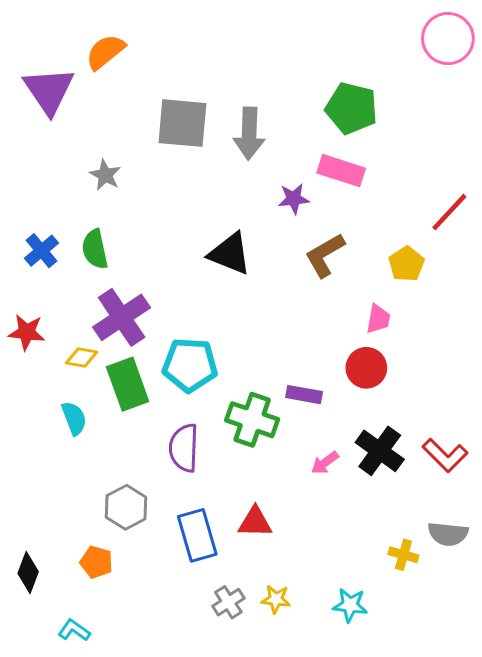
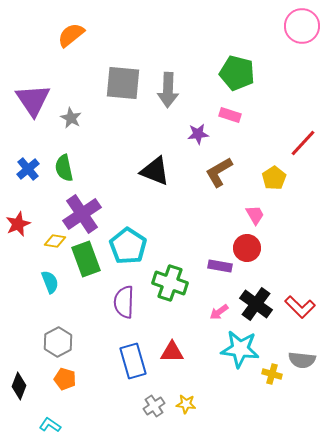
purple triangle: (49, 90) -> (33, 100), moved
pink rectangle: (341, 171) -> (230, 115), size x0.7
pink trapezoid: (378, 319) -> (255, 215), turned -40
red star: (27, 332) -> (18, 224), turned -30
cyan pentagon: (190, 365) -> (128, 246), turned 30
purple rectangle: (304, 395) -> (220, 266), moved
gray hexagon: (126, 507) -> (58, 342), moved
cyan star: (350, 605) -> (240, 349), moved, size x1.6

